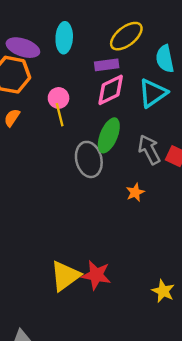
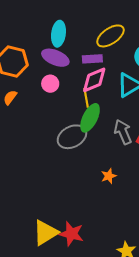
purple ellipse: (23, 48) -> (55, 58), moved
yellow line: (60, 115) -> (86, 98), moved
gray ellipse: (89, 159) -> (72, 137), turned 72
orange star: (135, 192) -> (109, 176), moved

